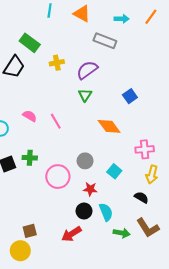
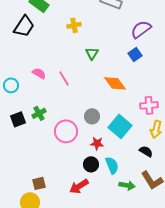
yellow cross: (57, 63) -> (74, 25), moved
purple semicircle: (87, 70) -> (141, 29), moved
green cross: (30, 158) -> (39, 113), turned -32
cyan square: (114, 171) -> (120, 126), size x1.6

